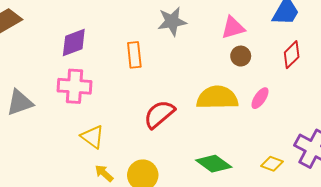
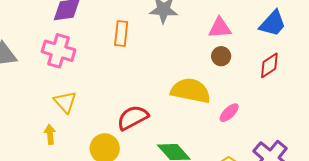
pink ellipse: (260, 98) -> (229, 113), moved
red semicircle: (159, 114) -> (133, 118), moved
yellow arrow: (104, 173) -> (50, 134), moved, turned 30

